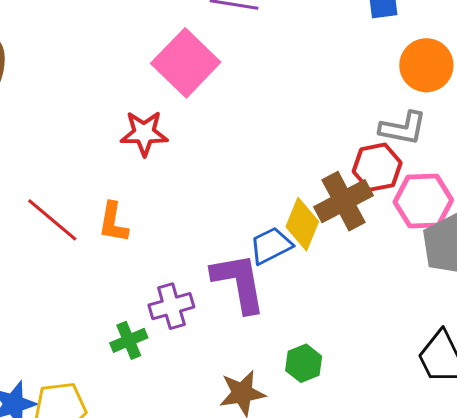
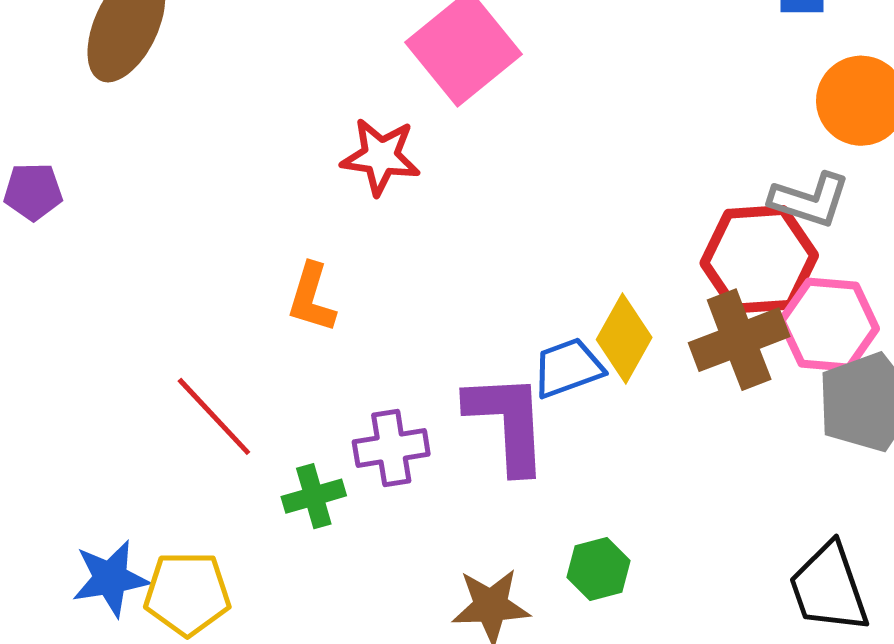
red hexagon: (377, 167) -> (759, 259), size x1.4
brown cross: (343, 201) -> (739, 340), moved
red line: (52, 220) -> (214, 416), moved

